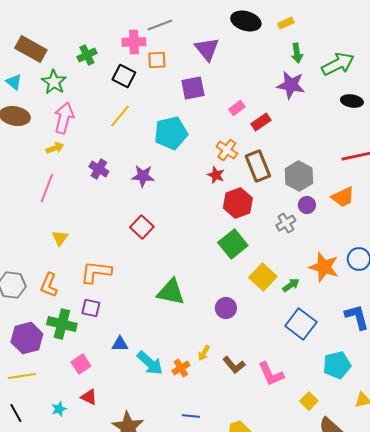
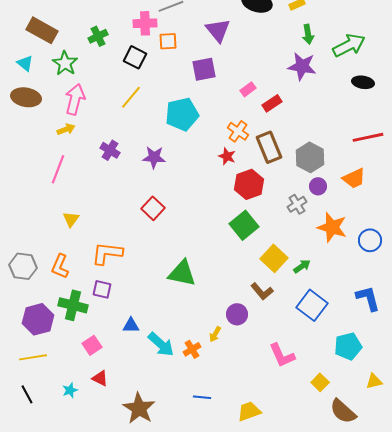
orange star: (324, 267) -> (332, 227), moved
purple circle: (226, 308) -> (237, 314), moved
brown L-shape: (234, 365) -> (262, 291), moved

